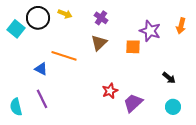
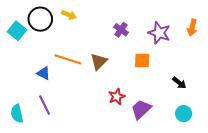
purple cross: (101, 18) -> (121, 30), moved
brown triangle: (99, 43) -> (99, 62), moved
orange square: (133, 47) -> (142, 61), moved

